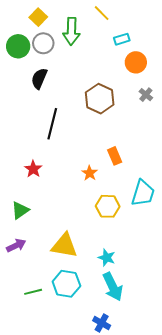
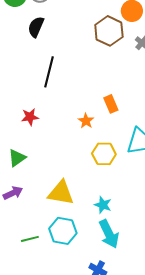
brown hexagon: (100, 99) -> (109, 31), moved
red star: (33, 169) -> (30, 117), turned 30

